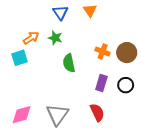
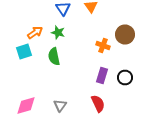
brown circle: (127, 53) -> (125, 34), moved
green semicircle: (69, 63) -> (54, 56), moved
gray triangle: (57, 115) -> (60, 106), size x0.6

